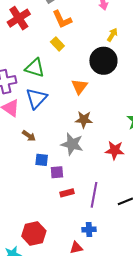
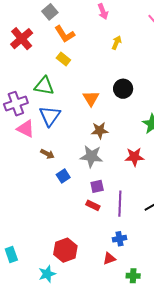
black circle: (103, 61) -> (123, 89), moved, size x0.7
blue square: (42, 160) -> (63, 176), turned -32
purple square: (57, 172) -> (97, 186), moved
red rectangle: (67, 193) -> (93, 205), turned 48

